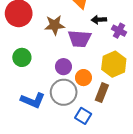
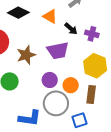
black arrow: (99, 20) -> (71, 29), turned -120
brown star: (55, 25) -> (26, 55), moved
blue square: (83, 116) -> (79, 120), turned -35

